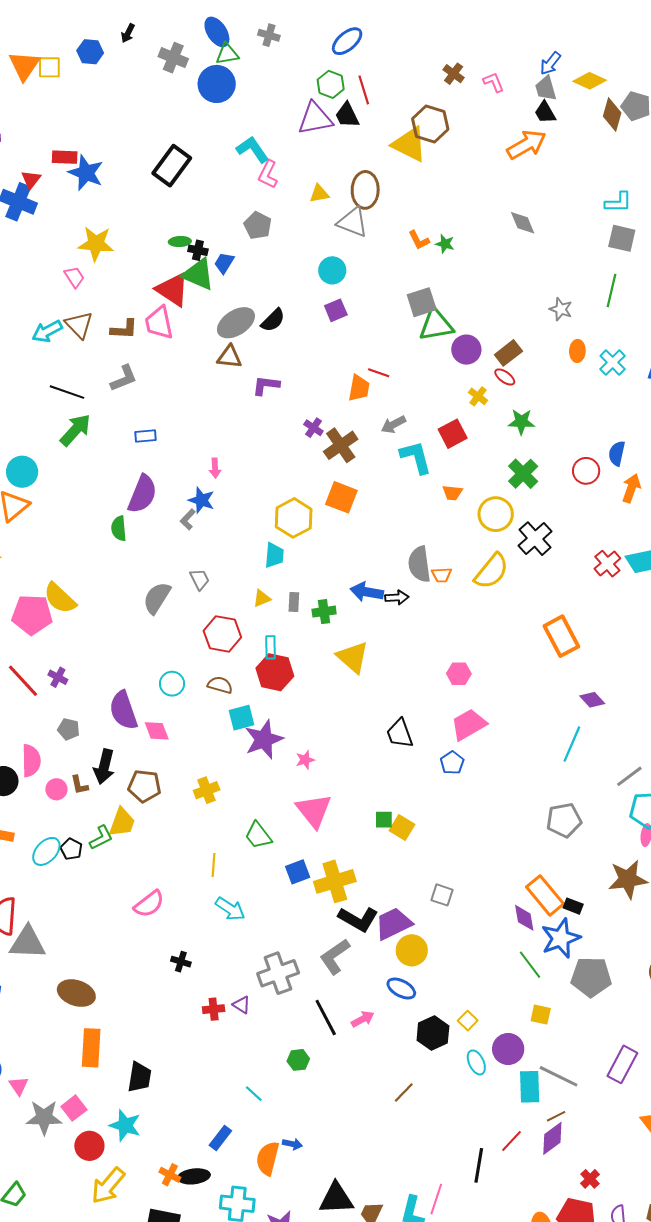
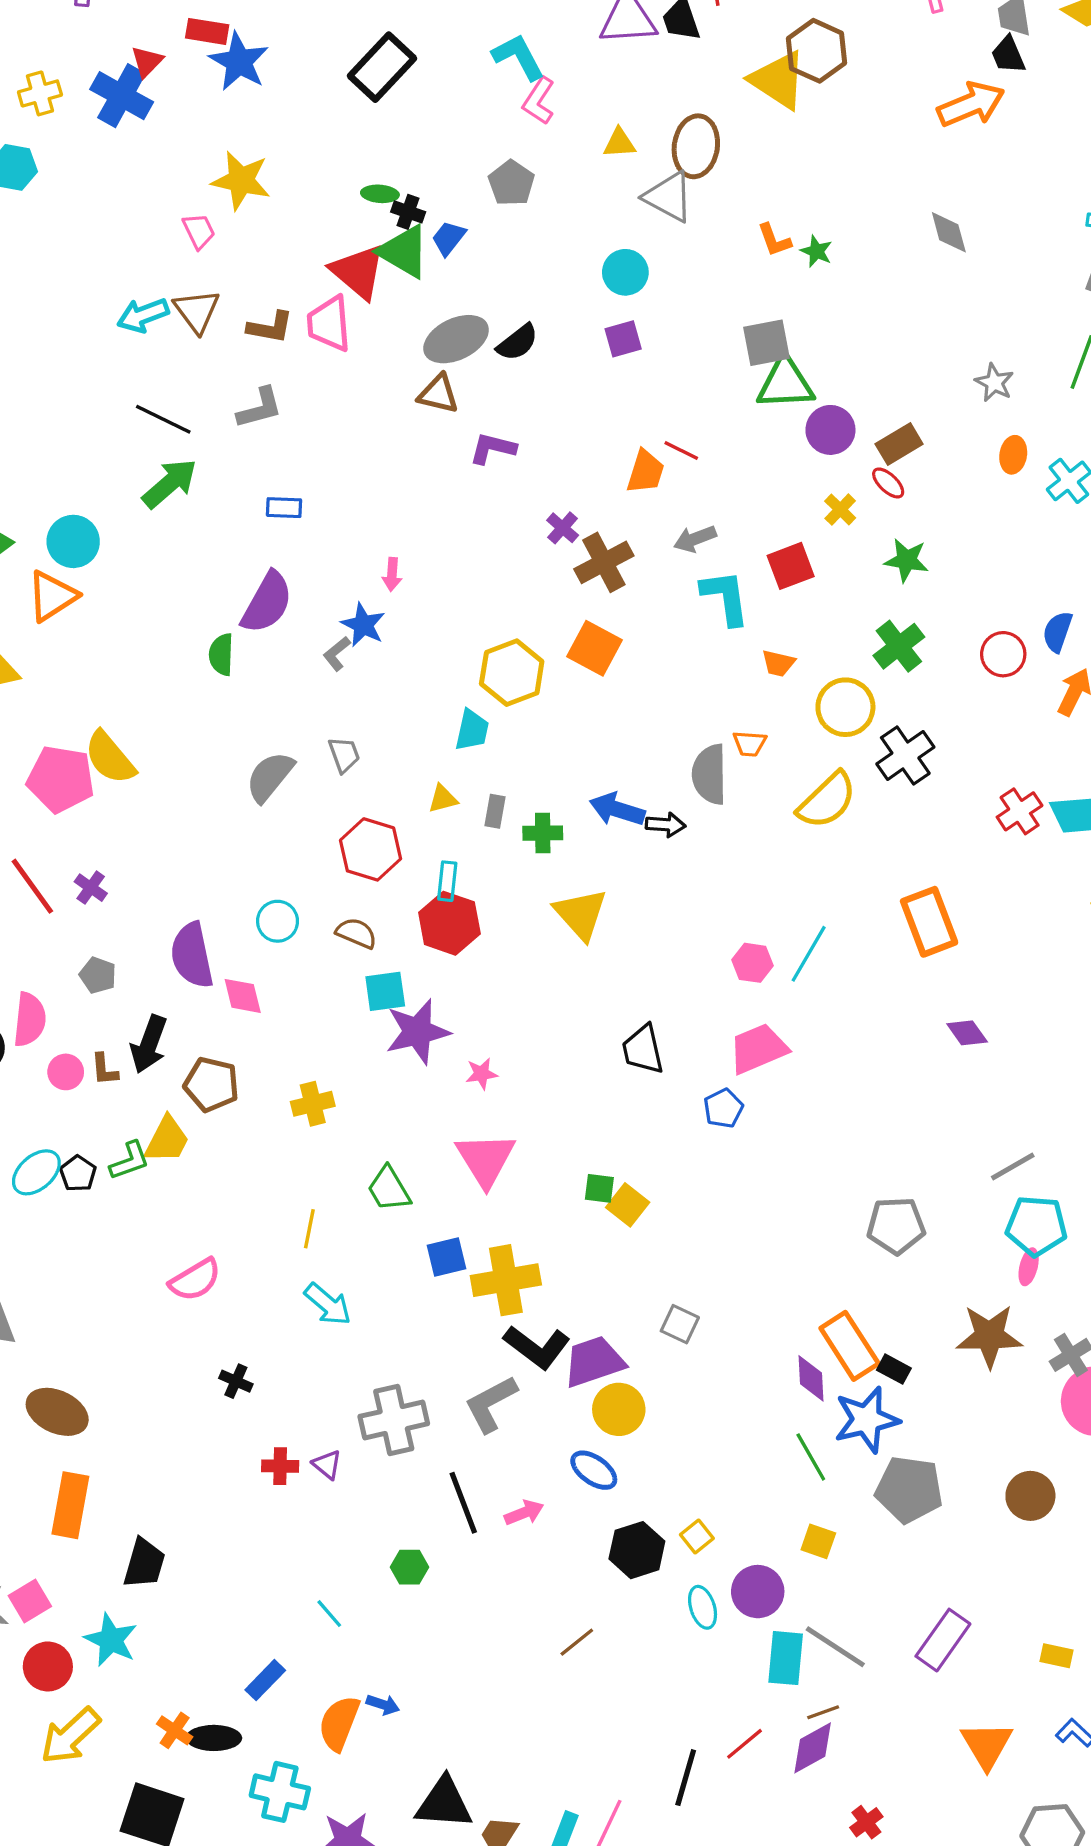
orange trapezoid: (442, 575) -> (750, 744), moved
cyan line: (572, 744) -> (809, 954), moved

